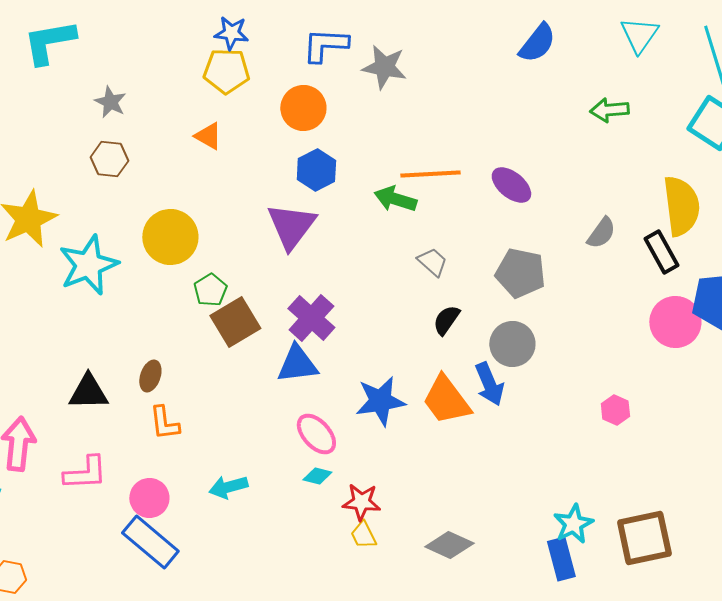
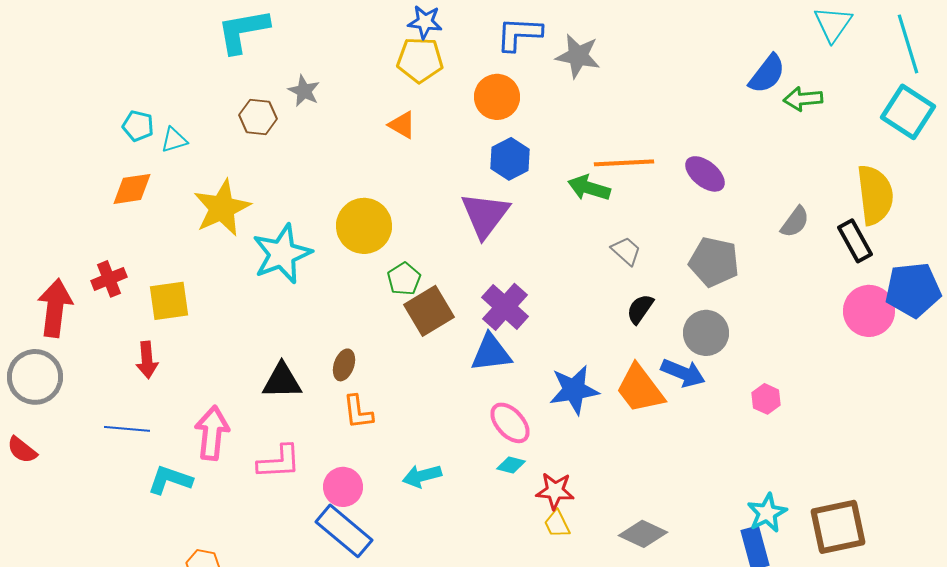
blue semicircle: (537, 43) -> (767, 74), moved
brown hexagon: (109, 159) -> (258, 117), moved
blue arrow: (489, 384) -> (683, 373), turned -45
pink hexagon: (615, 410) -> (766, 399), moved

